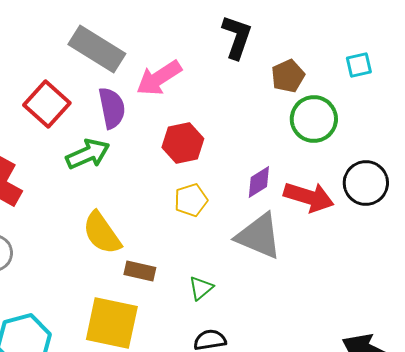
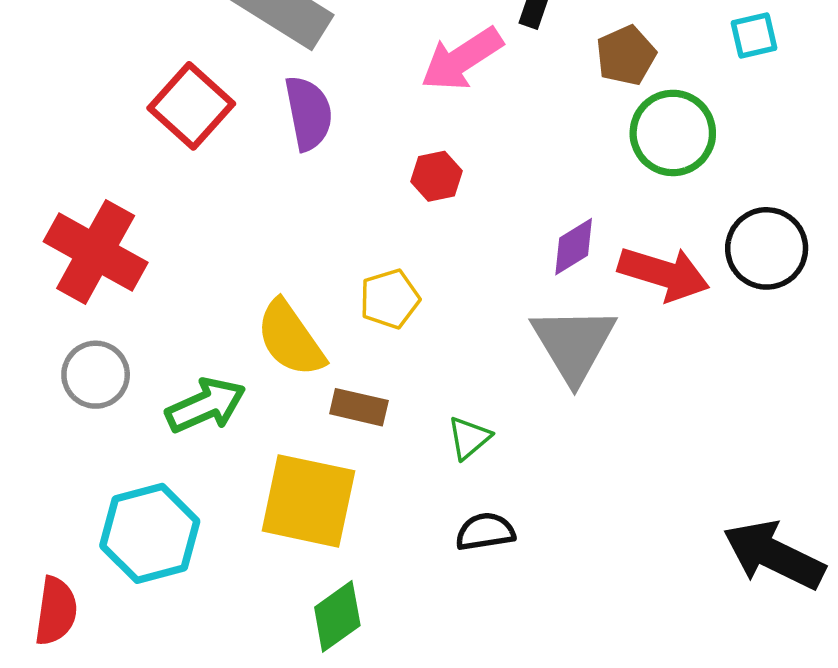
pink arrow: (159, 78) -> (462, 59), moved
red hexagon: (183, 143) -> (437, 176), size x0.7
green arrow: (88, 154) -> (206, 405), moved
yellow pentagon: (191, 200) -> (390, 299), moved
gray triangle: (259, 236) -> (574, 344), turned 36

